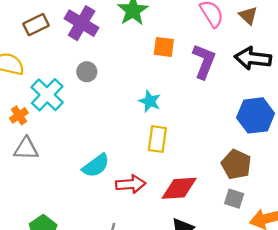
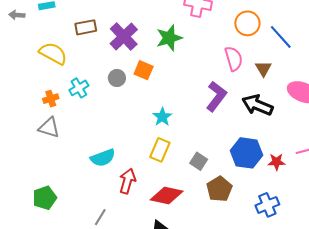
orange square: (164, 47) -> (144, 70), moved
cyan cross: (47, 95) -> (79, 88), size x0.7
red arrow: (131, 184) -> (127, 181), turned -85
gray square: (234, 199) -> (199, 161), moved

